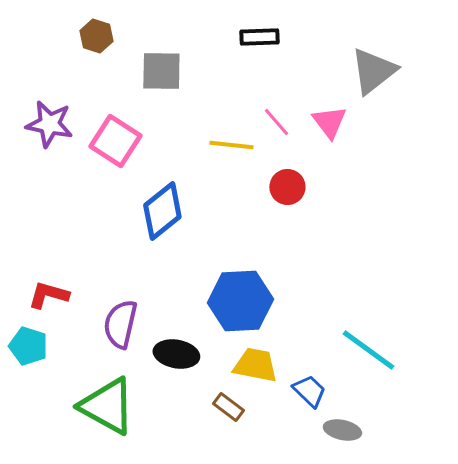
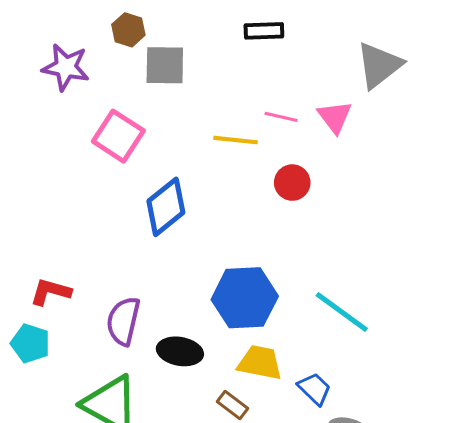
brown hexagon: (96, 36) -> (128, 30), moved
pink line: (276, 122) -> (281, 117), turned -36
purple star: (49, 124) -> (66, 67), moved
cyan line: (368, 350) -> (342, 312), moved

